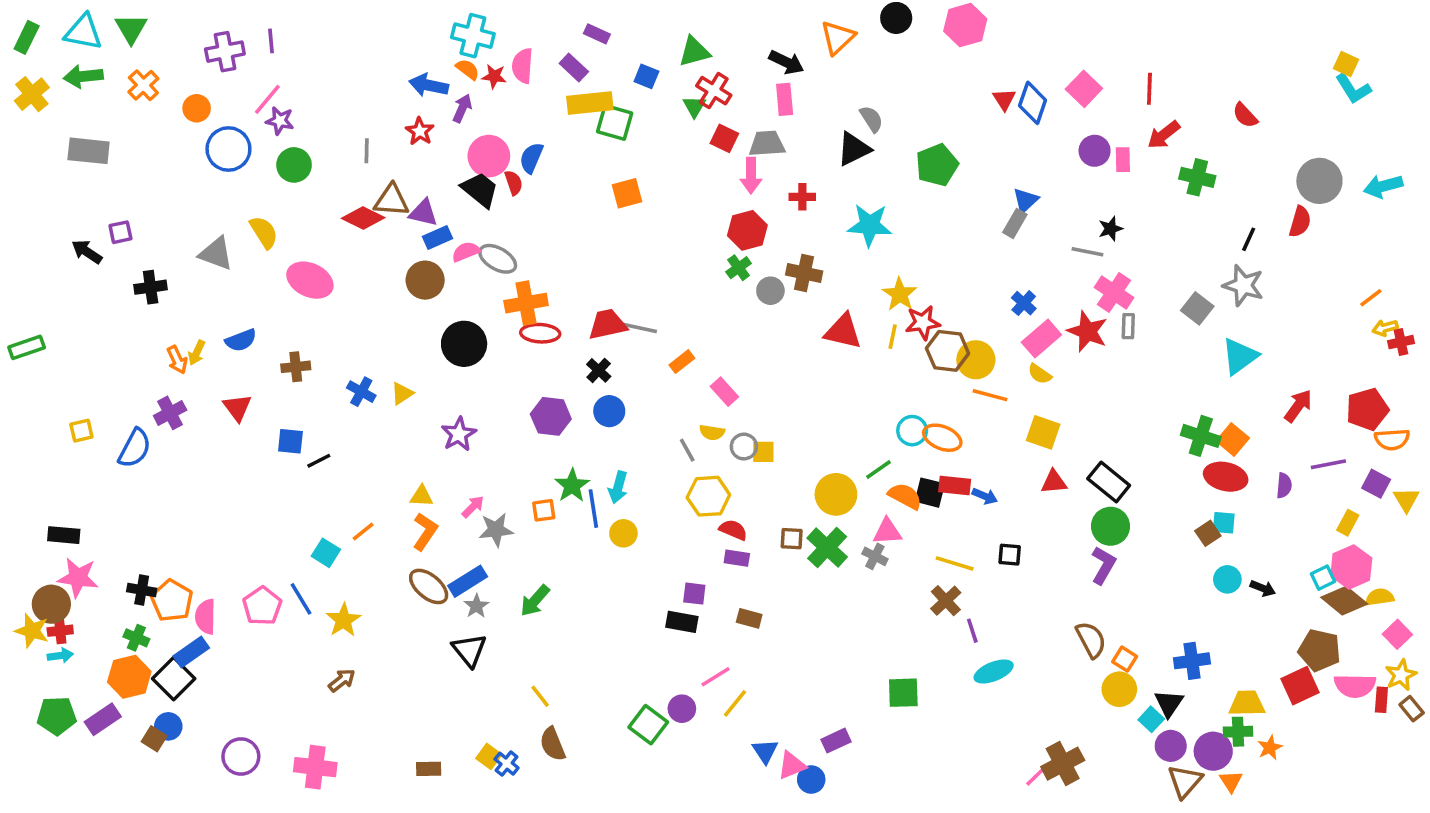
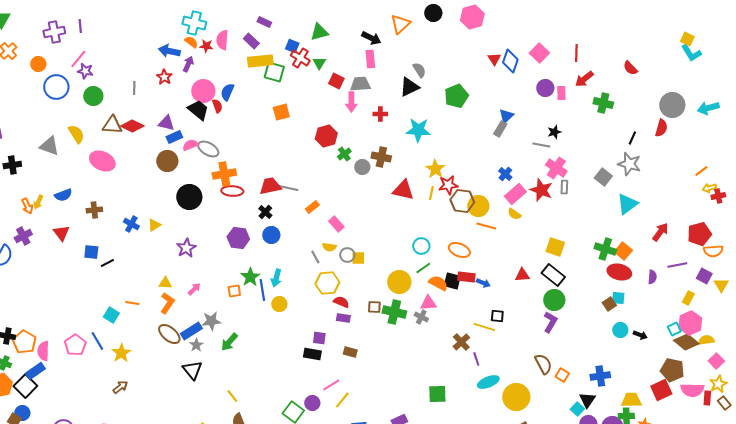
red cross: (714, 91) -> (300, 58), moved
brown triangle: (391, 200) -> (112, 125), moved
red hexagon: (747, 230) -> (326, 136), moved
cyan circle: (912, 431) -> (421, 246), moved
yellow square: (1043, 432) -> (555, 247), moved
gray star: (496, 530) -> (211, 321), moved
orange line: (363, 532) -> (132, 303), turned 48
green cross: (827, 547) -> (394, 312), turned -30
yellow line: (955, 563) -> (484, 327), moved
yellow circle: (1119, 689) -> (516, 397), moved, size x1.4

